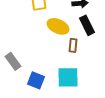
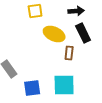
blue square: (36, 80) -> (32, 88), turned -30

